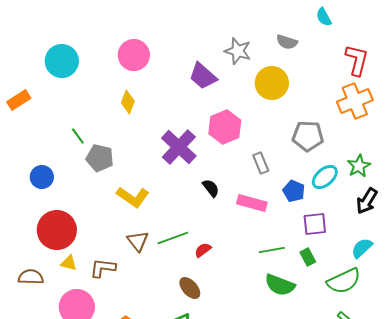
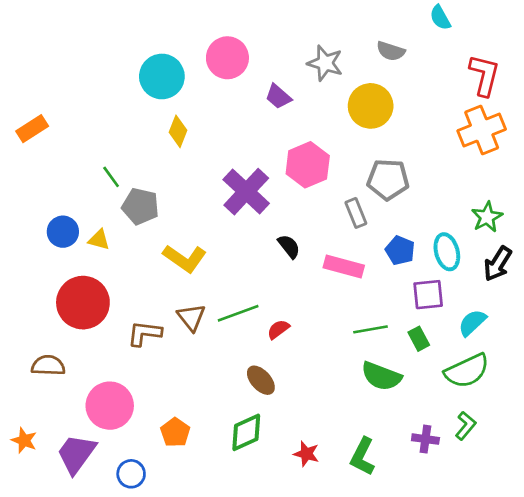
pink circle: (134, 55) -> (227, 58), moved
cyan circle: (62, 61) -> (162, 76), moved
purple trapezoid: (203, 76) -> (278, 97), size x0.7
gray pentagon: (308, 136) -> (388, 180), moved
cyan ellipse: (325, 177) -> (447, 252), moved, turned -64
cyan semicircle: (362, 248) -> (472, 323), moved
yellow triangle: (69, 263) -> (99, 240), moved
brown L-shape: (103, 268) -> (144, 333), moved

